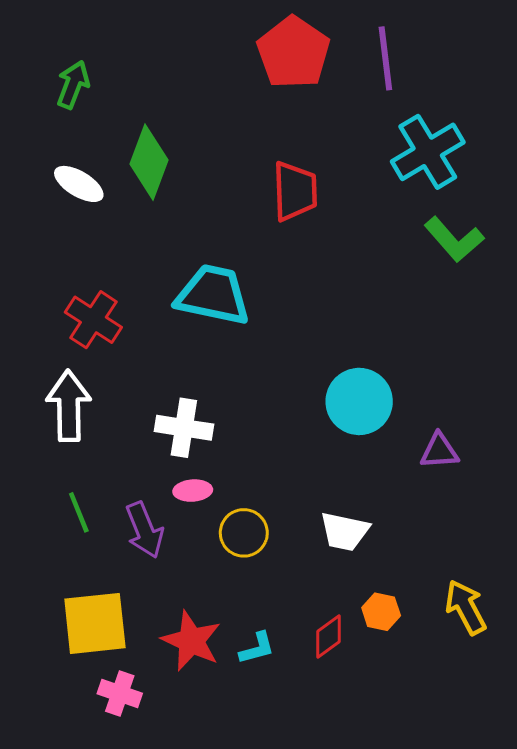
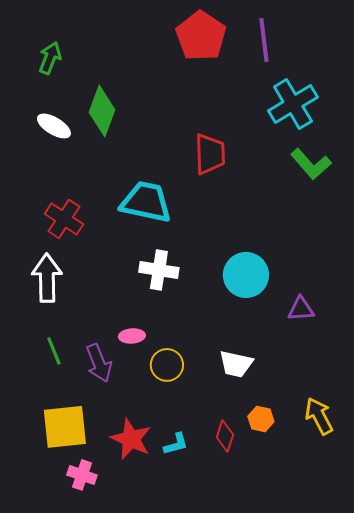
red trapezoid: (295, 191) -> (210, 154), moved
white cross: (184, 428) -> (159, 270), moved
red diamond: (328, 637) -> (225, 436), turned -36

